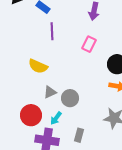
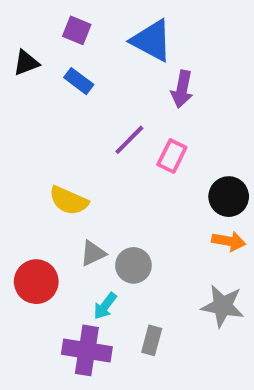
purple line: (52, 31) -> (129, 140), moved, turned 48
red circle: (31, 115) -> (36, 282), moved

